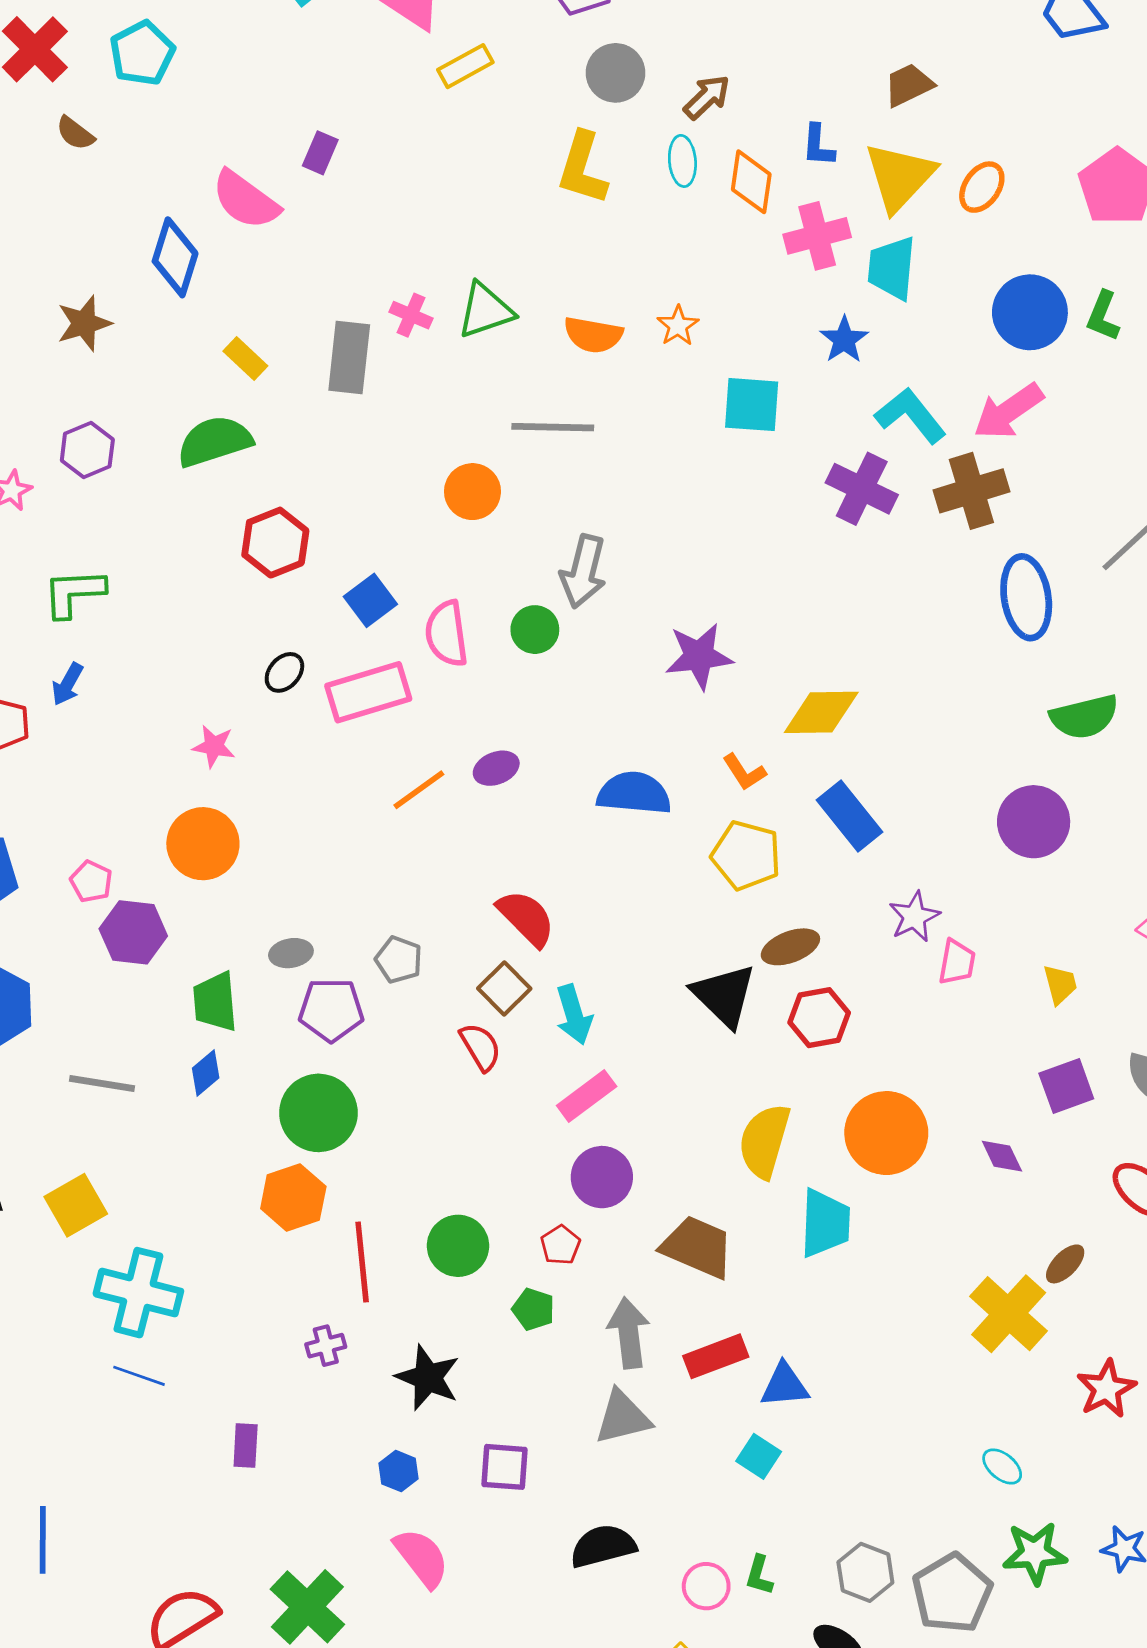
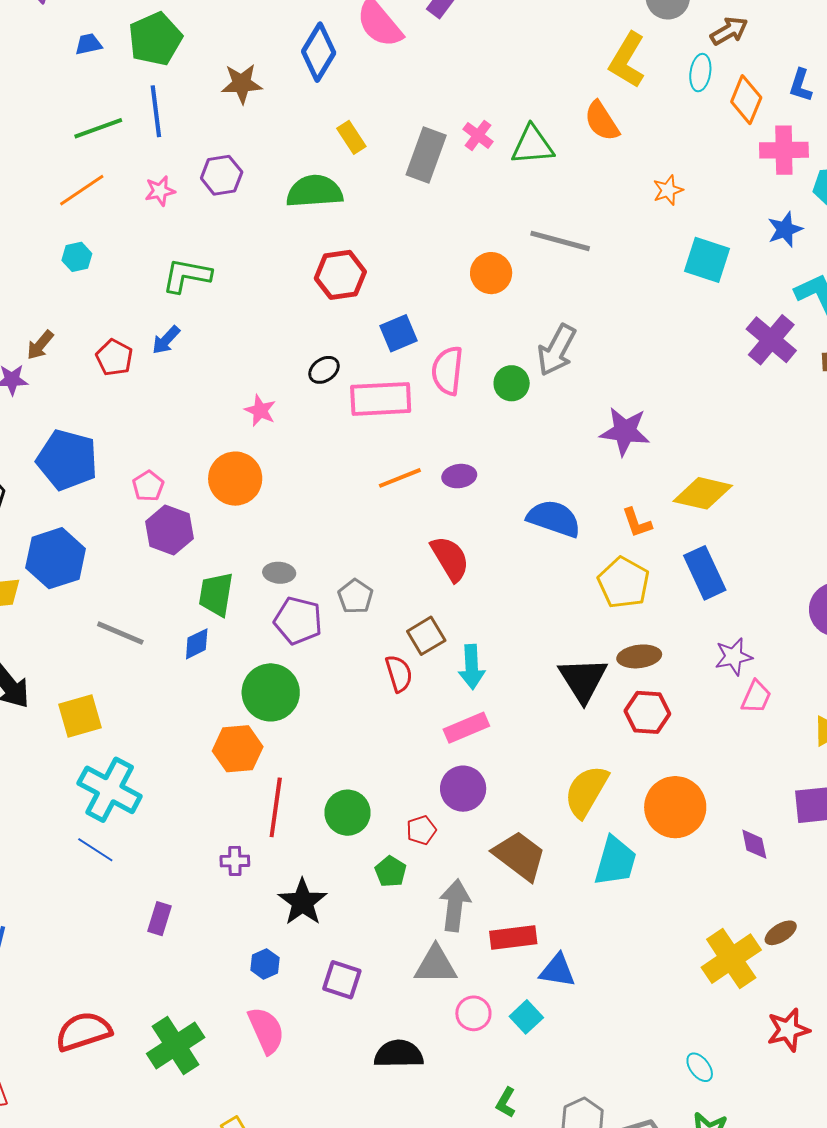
orange semicircle: (593, 335) -> (602, 121), moved, turned 33
red semicircle: (526, 918) -> (450, 559), moved
pink circle: (706, 1586) -> (473, 1013), moved

